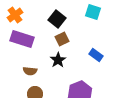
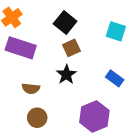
cyan square: (93, 12) -> (116, 31), moved
blue rectangle: (96, 55) -> (115, 78), moved

